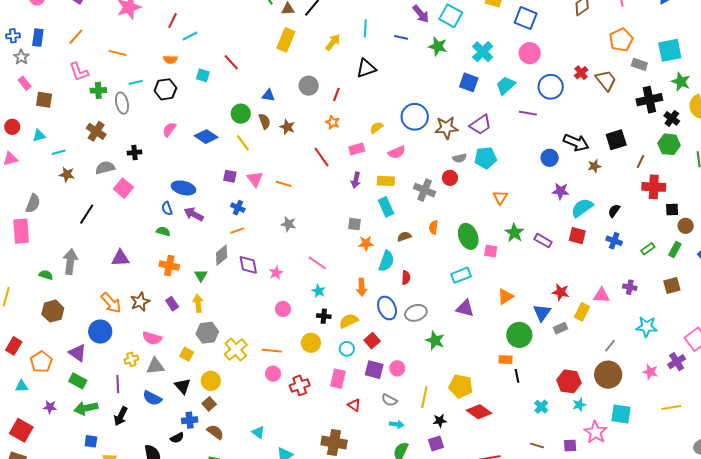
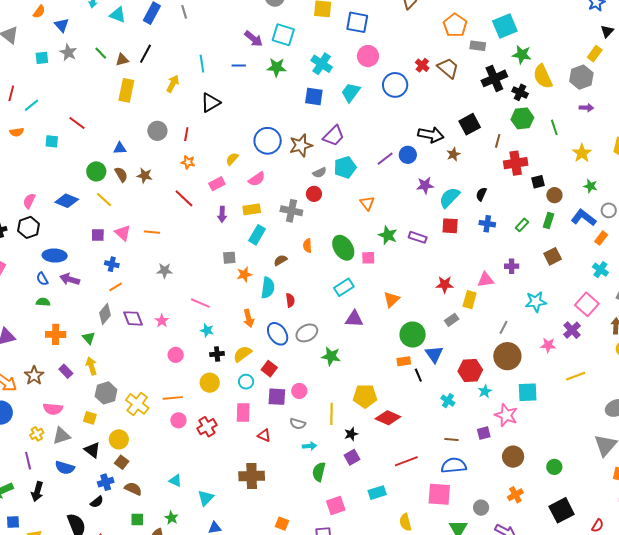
black hexagon: (165, 89) -> (29, 227), moved
purple line: (528, 113) -> (385, 159), moved, turned -36
cyan rectangle: (386, 207) -> (257, 235), turned 66
blue triangle: (542, 313) -> (434, 354), moved

